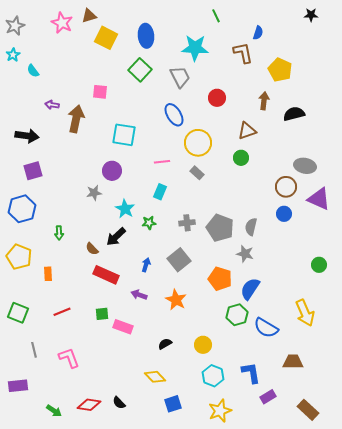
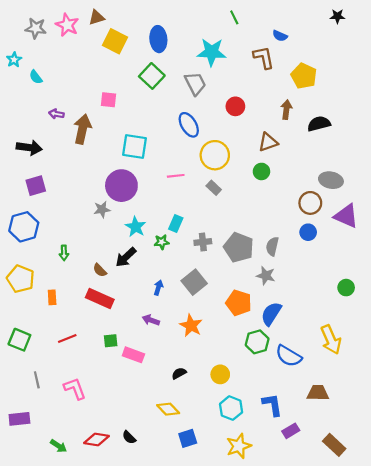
gray star: (15, 26) -> (36, 28), moved, turned 30
blue semicircle: (258, 33) -> (280, 36), turned 96
purple circle: (112, 171) -> (121, 186), size x1.5
cyan rectangle: (160, 192) -> (176, 224), moved
red rectangle: (106, 275) -> (100, 298), moved

